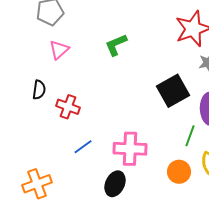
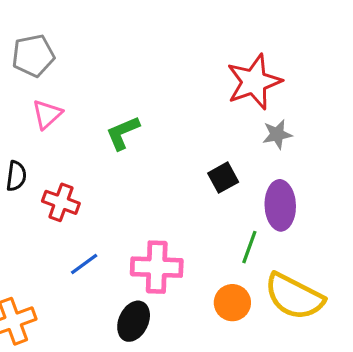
green L-shape: (116, 45) -> (123, 133), moved
black square: (173, 91) -> (223, 178), size x0.6

